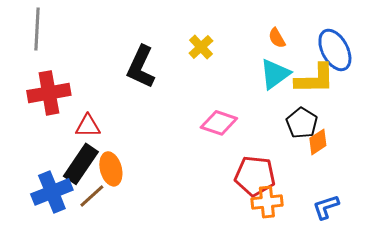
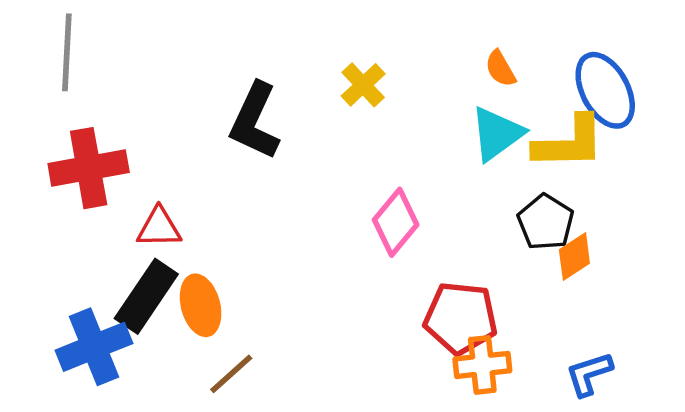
pink diamond: (219, 123) -> (396, 222), turned -69
brown line: (92, 196) -> (231, 374), moved

